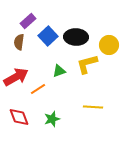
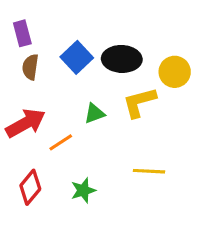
purple rectangle: (28, 21) -> (22, 33), moved, turned -63
red diamond: (19, 117) -> (30, 187), turned 60

